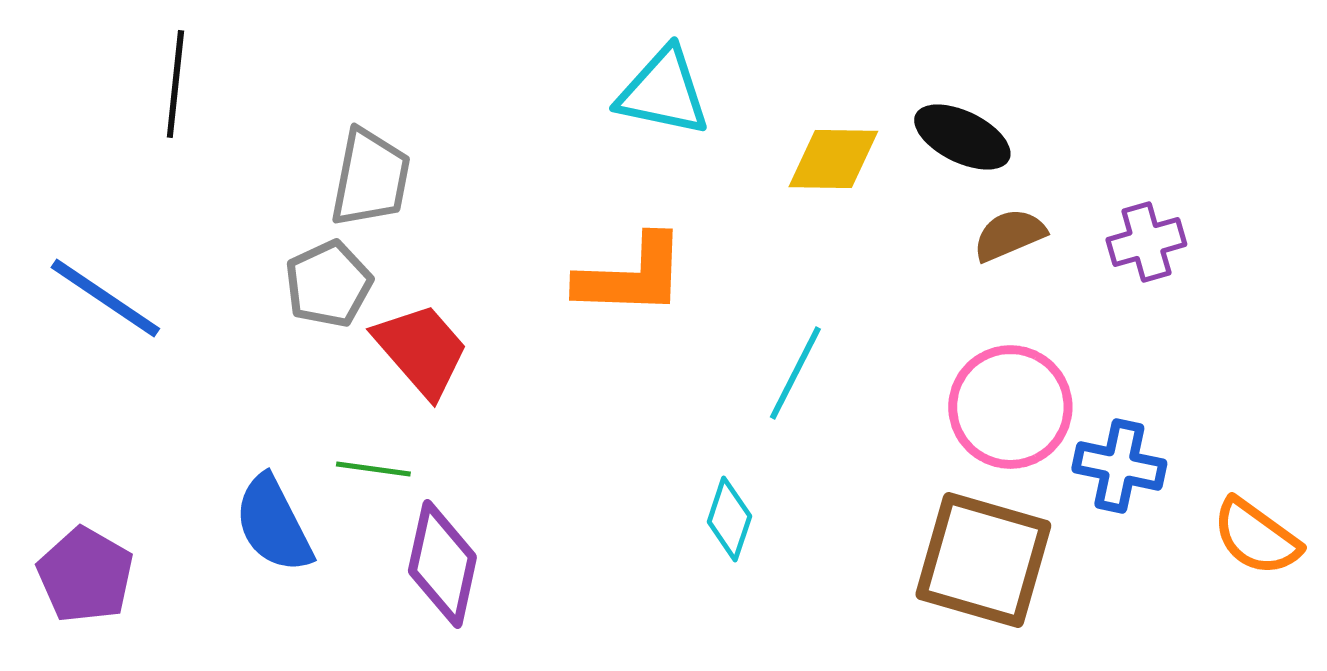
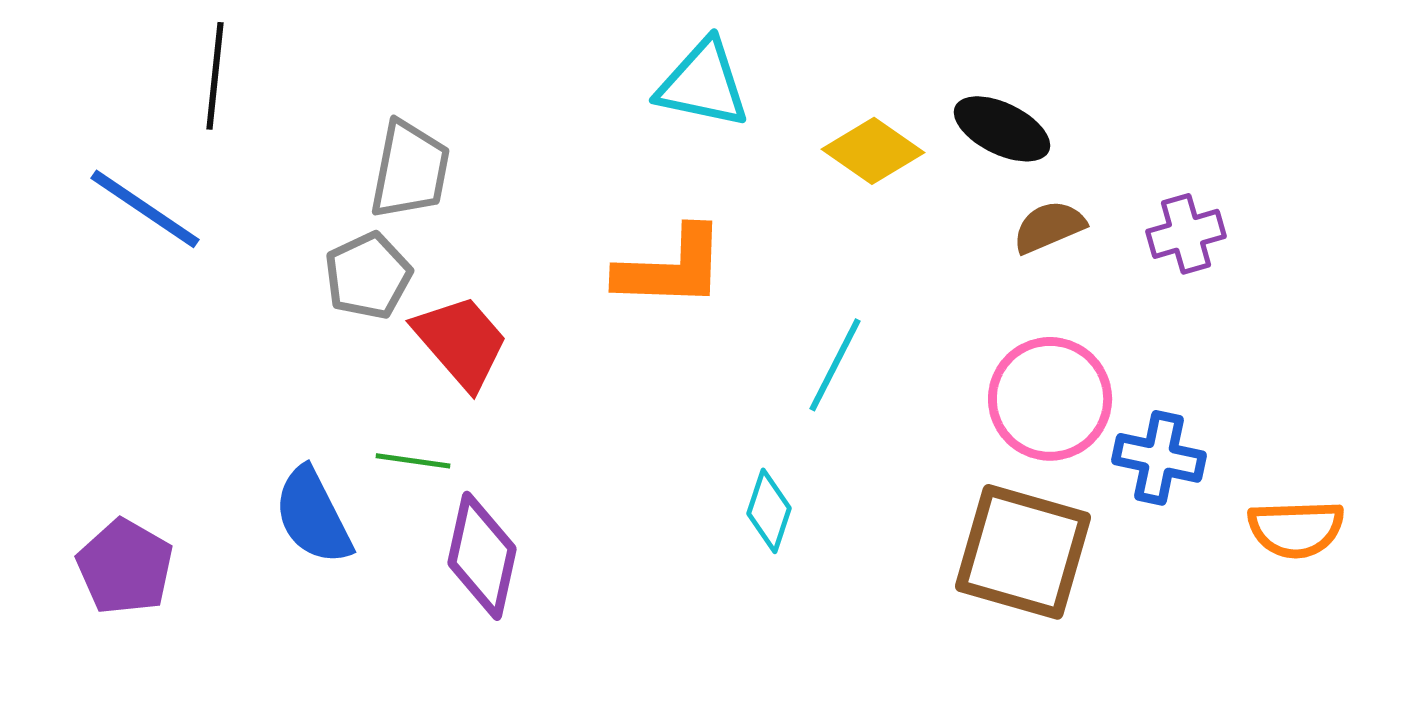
yellow diamond: (833, 159) -> (873, 151), turned 34
blue line: (105, 298) -> (145, 209), moved
orange semicircle: (1256, 537) -> (1296, 529), turned -38

